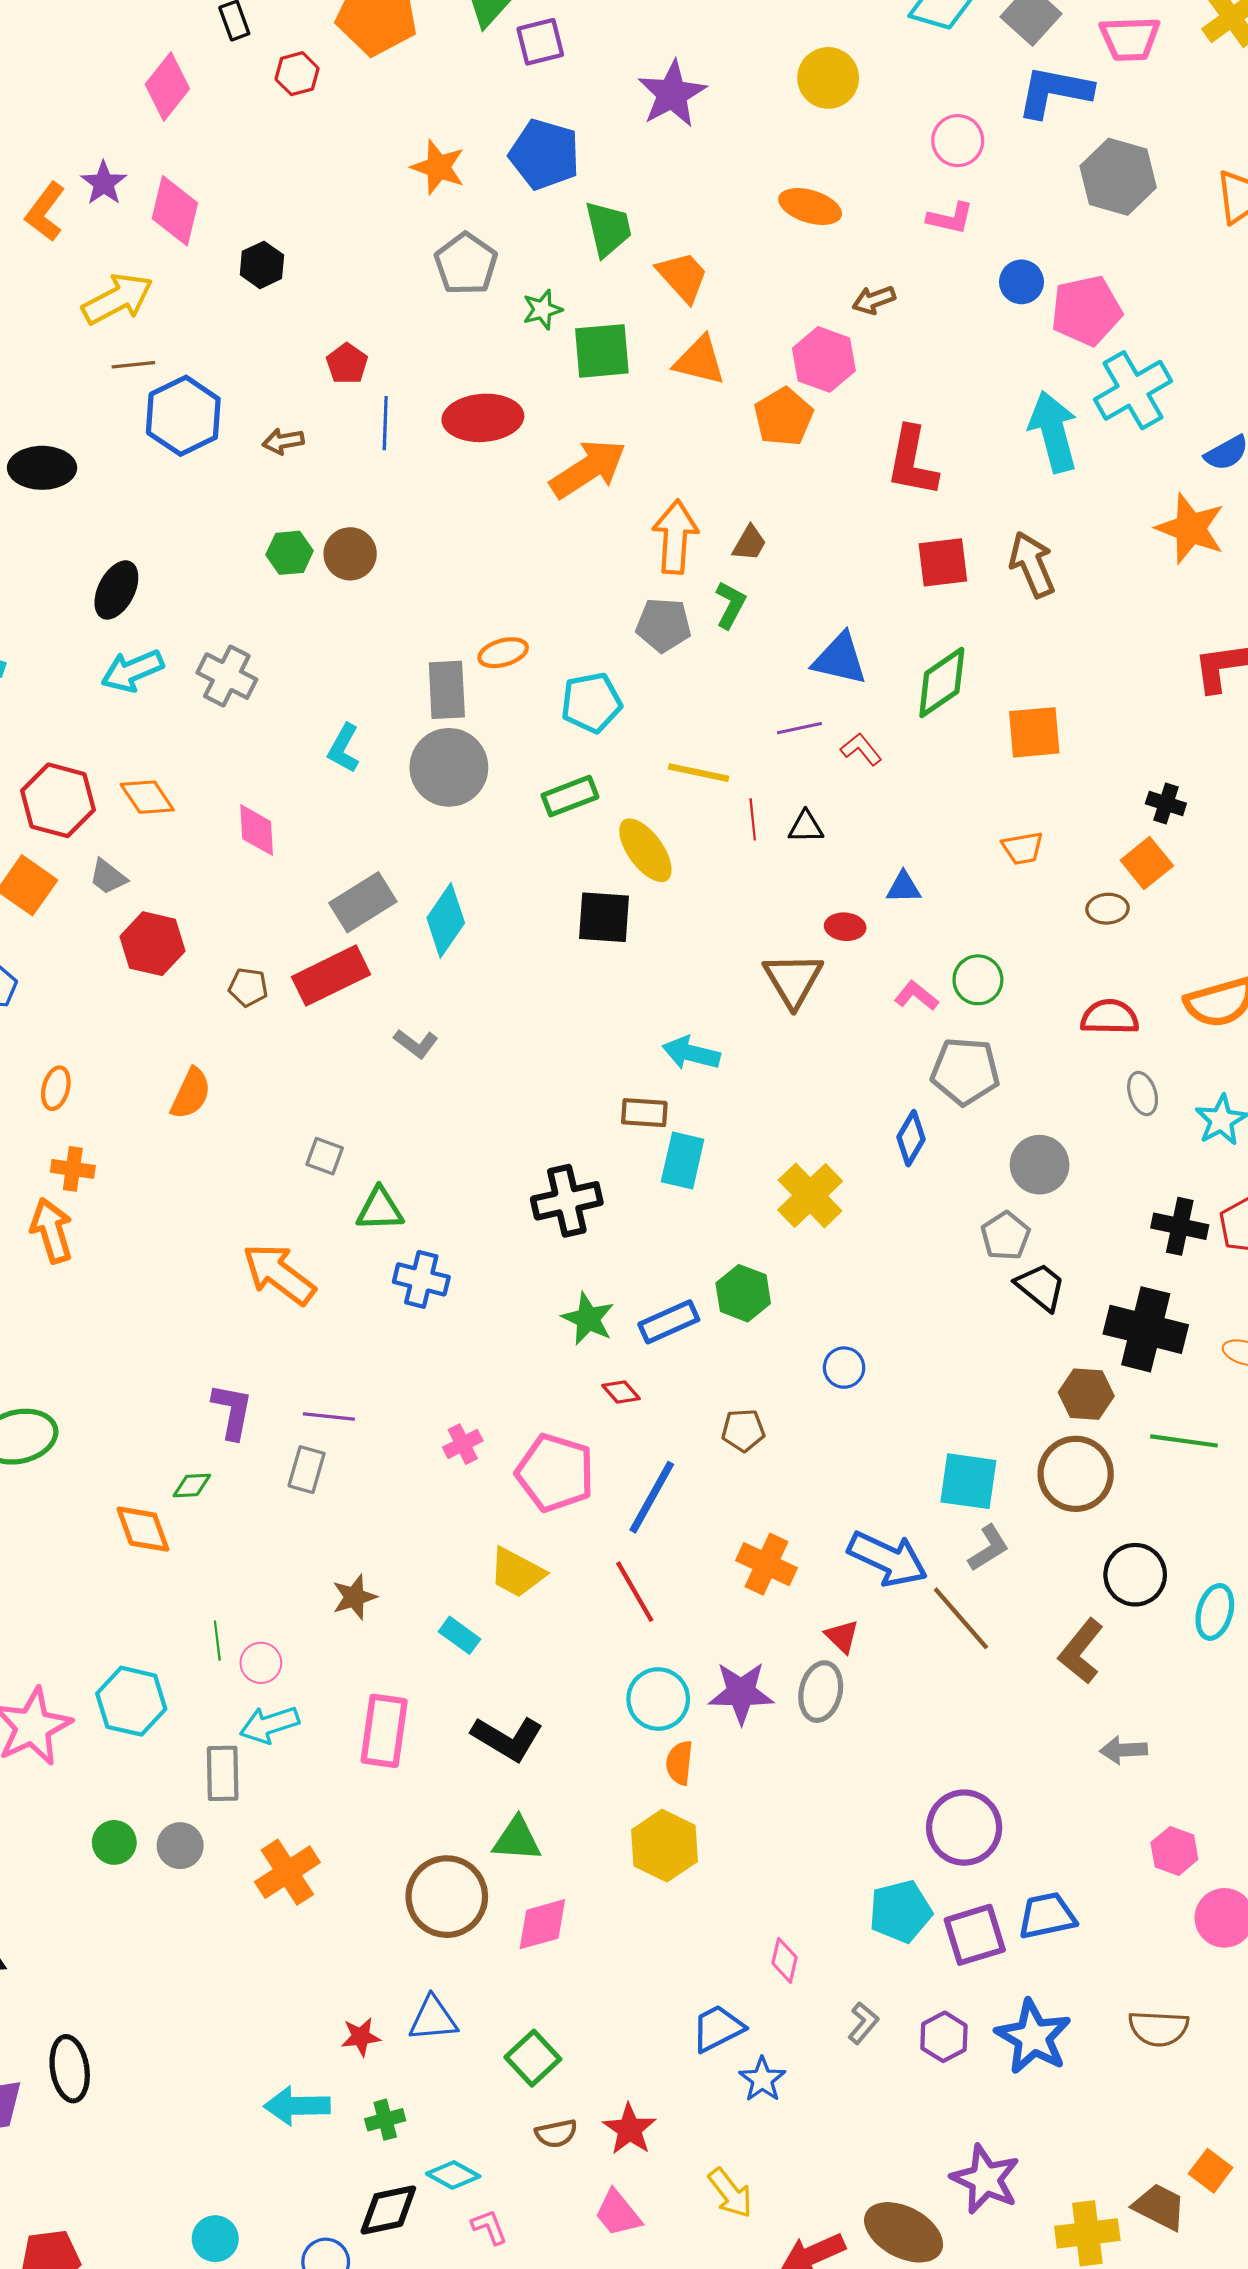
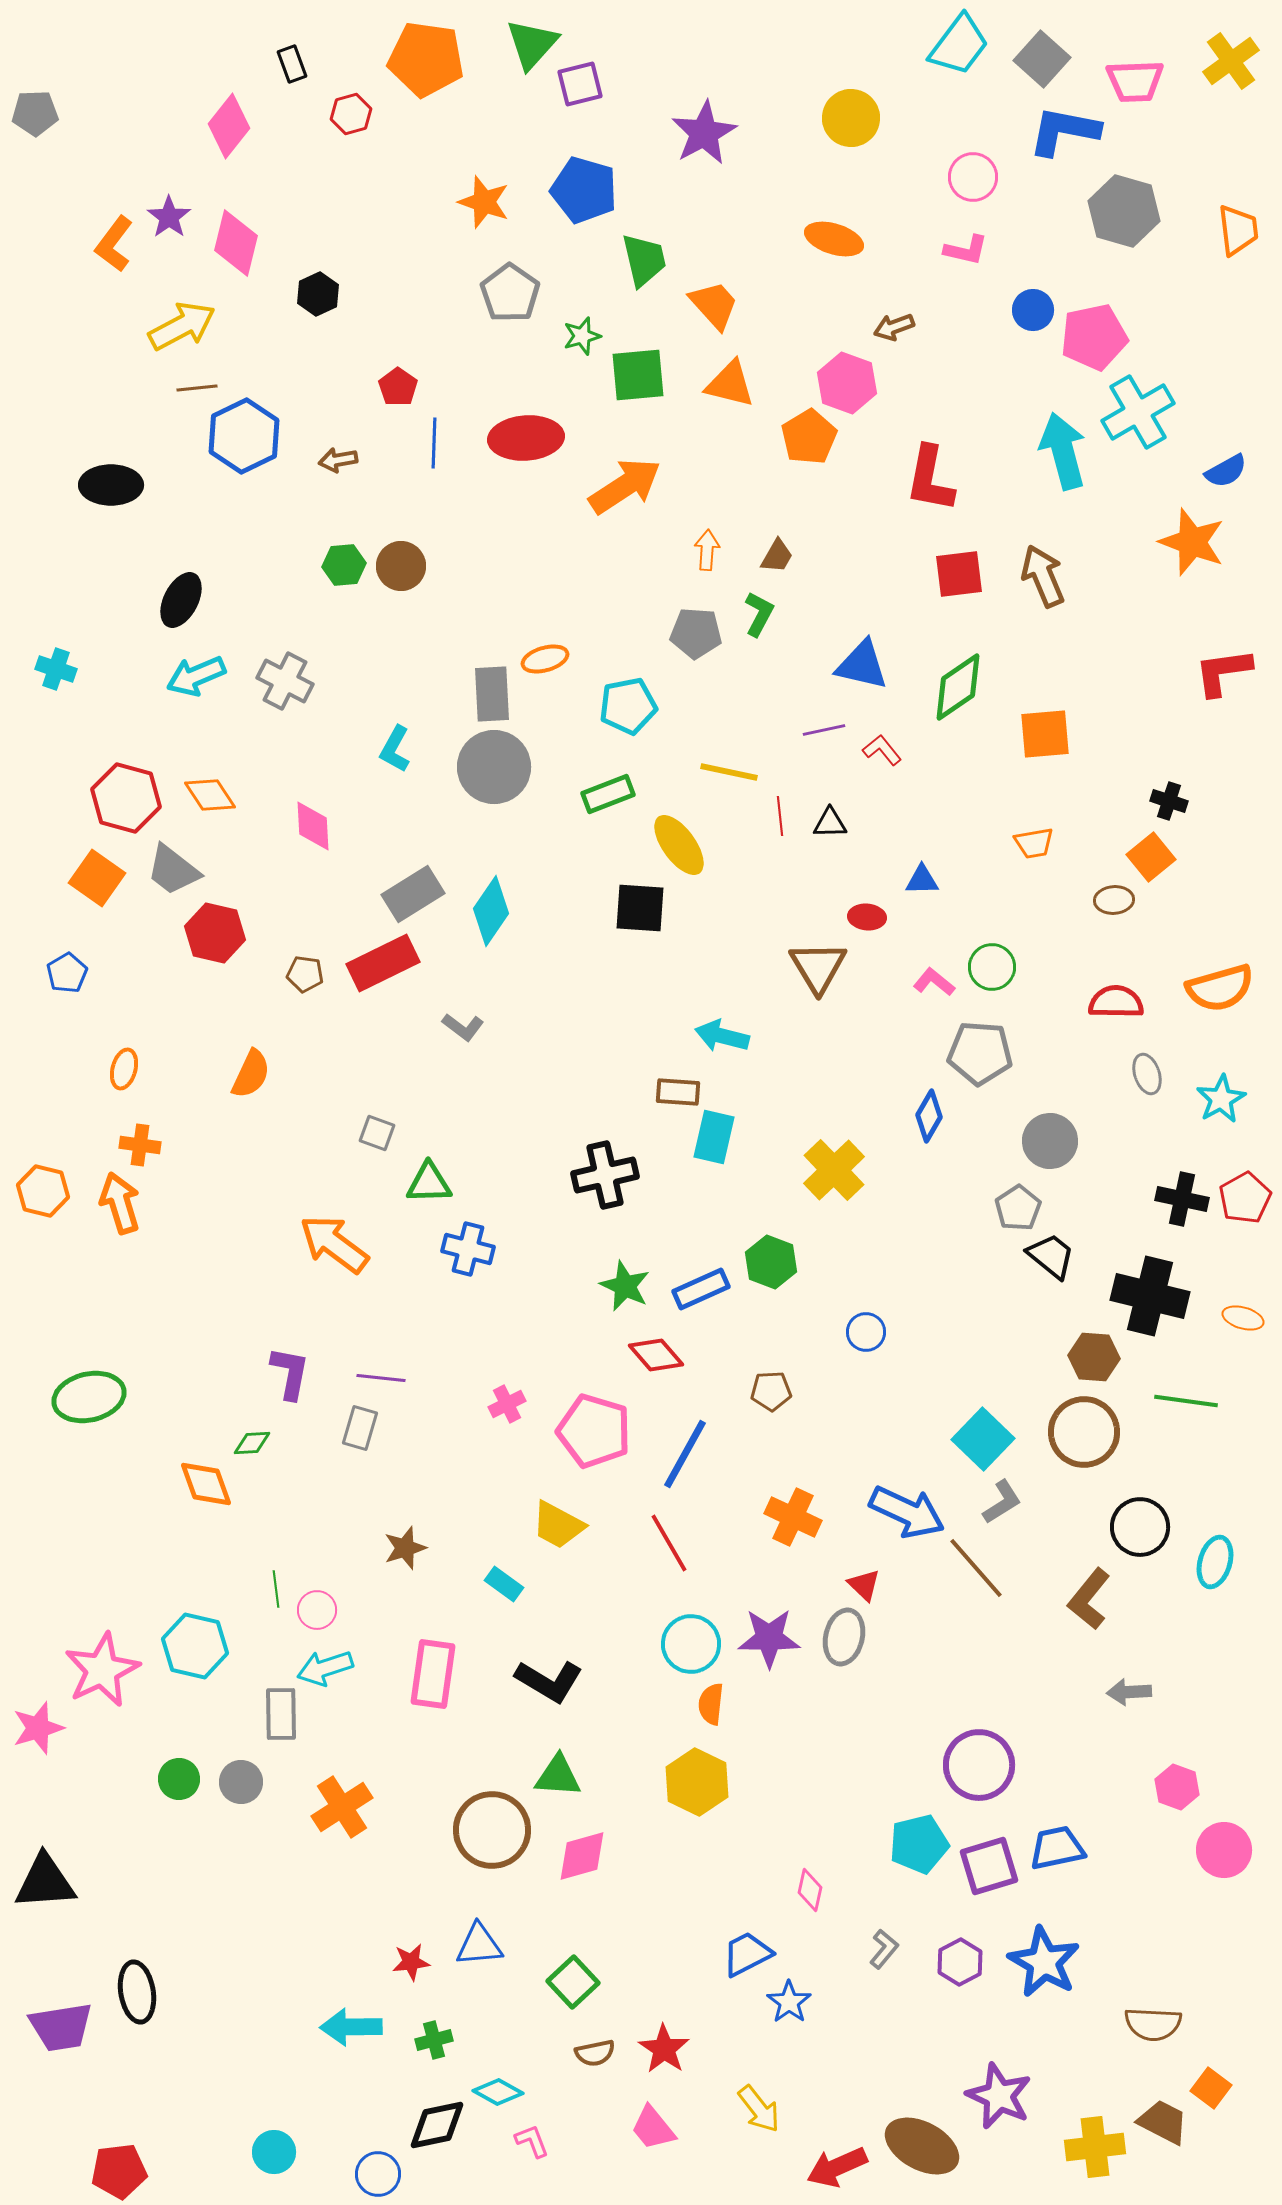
orange arrow: (675, 537) -> (707, 550), size x0.6
gray trapezoid: (108, 877) -> (173, 870), size x1.5
red diamond: (621, 1392) -> (656, 1355), size x1.5
cyan square: (968, 1481) -> (983, 1439), turned 36
brown semicircle: (1159, 2028) -> (1153, 2024), moved

